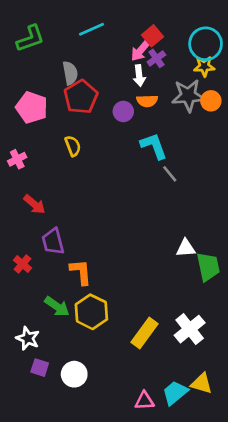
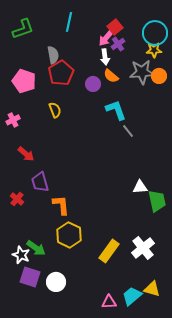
cyan line: (91, 29) -> (69, 22), turned -54
orange semicircle: (147, 101) -> (111, 76), turned 42
green arrow: (57, 307) -> (36, 248), moved
purple square: (40, 368) -> (30, 277), size x1.5

